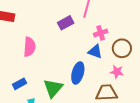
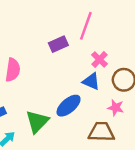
pink cross: (101, 33) -> (100, 59), turned -32
blue ellipse: (78, 73) -> (69, 106), turned 30

